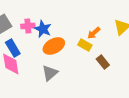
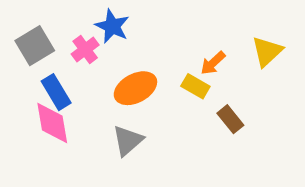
pink cross: (28, 26) -> (85, 49), turned -32
blue star: (43, 29) -> (112, 26), moved

